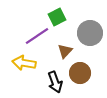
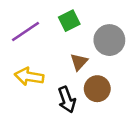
purple line: (37, 36) -> (25, 32), moved

